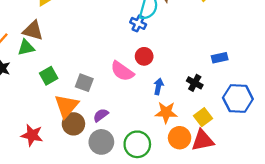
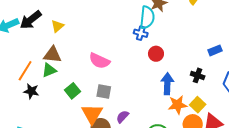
red circle: (144, 56) -> (156, 54), moved
pink semicircle: (122, 71) -> (99, 61), moved
blue arrow: (158, 86) -> (167, 84), size x1.5
yellow square: (203, 117) -> (198, 105), moved

